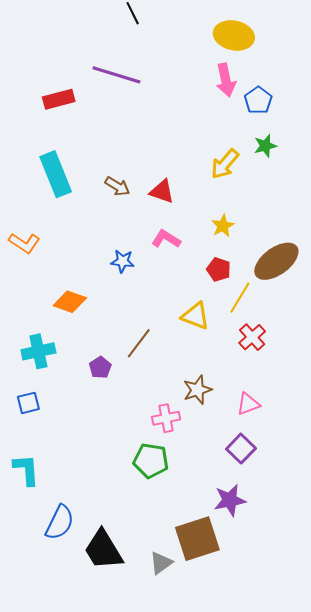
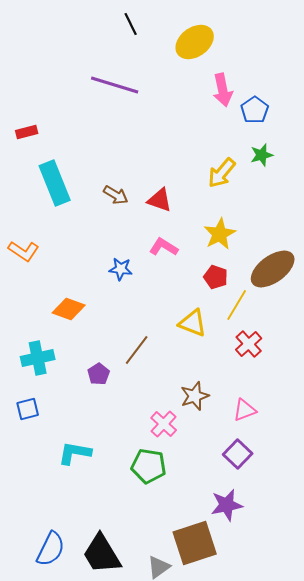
yellow ellipse: (234, 35) -> (195, 42), moved, turned -48
red rectangle: (59, 99) -> (27, 132), moved, size x0.7
yellow star: (223, 226) -> (220, 234), size x1.4
pink cross: (166, 418) -> (164, 424), turned -36
cyan L-shape: (26, 470) -> (75, 453), moved, turned -76
blue semicircle: (60, 522) -> (51, 549), moved

